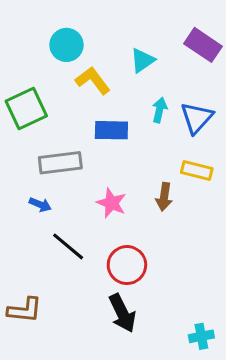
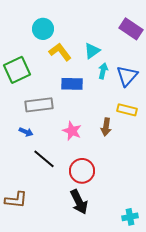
cyan triangle: (142, 60) -> (92, 51), moved

